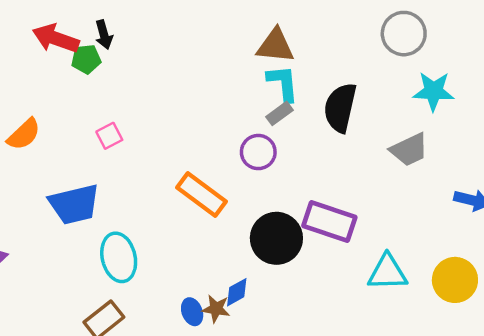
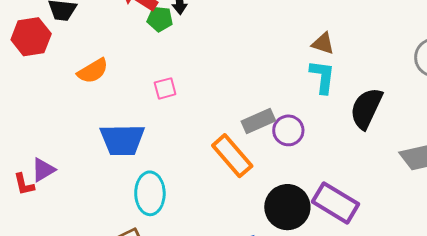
brown triangle: (275, 46) -> (323, 43), size x0.7
gray rectangle: (279, 113) -> (258, 121), moved, size x1.4

